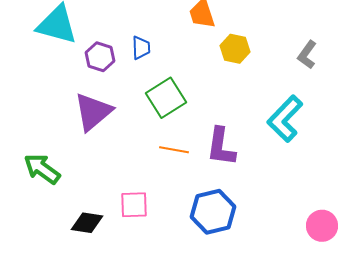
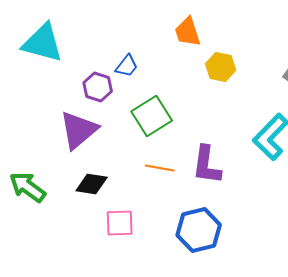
blue trapezoid: (141, 48) -> (127, 66), turned 40
purple hexagon: (100, 57) -> (98, 87), moved
black diamond: (87, 223) -> (92, 184), moved

